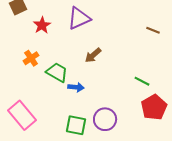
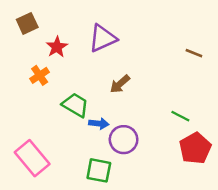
orange cross: (31, 58) -> (40, 75), moved
purple circle: (105, 119) -> (124, 140), moved

